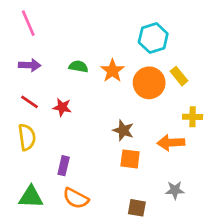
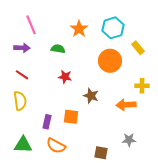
pink line: (28, 23) -> (31, 25), moved
orange star: (112, 71) -> (79, 29), moved
yellow rectangle: (179, 76) -> (138, 48), moved
red star: (62, 107) -> (65, 77), moved
orange square: (130, 159) -> (71, 117), moved

